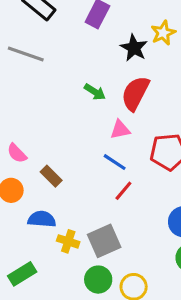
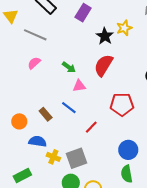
green arrow: (95, 92) -> (69, 67), moved
pink triangle: (120, 130) -> (79, 86), moved
pink semicircle: (17, 153) -> (34, 63), moved, turned 88
blue line: (115, 162) -> (69, 108), moved

